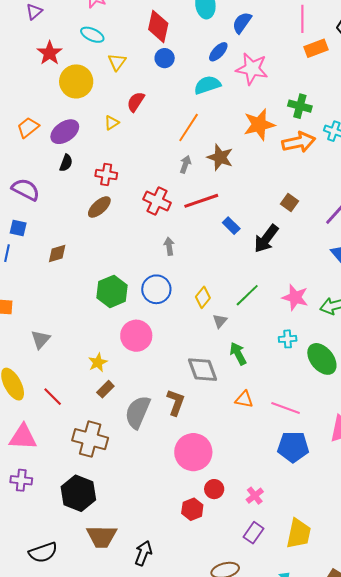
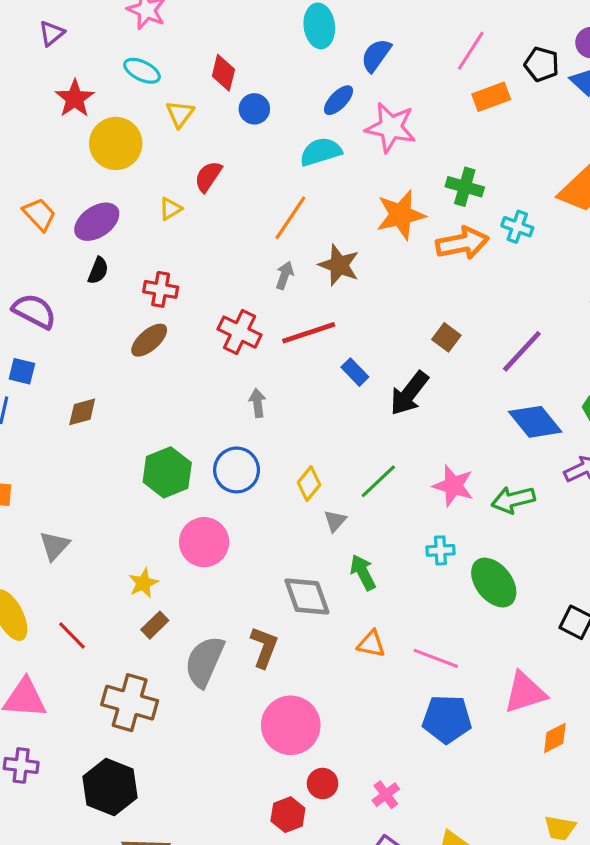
pink line: (302, 19) -> (471, 51), turned 32
red diamond: (158, 26) -> (223, 73), moved, size x0.7
orange trapezoid: (28, 127) -> (39, 214), turned 85

